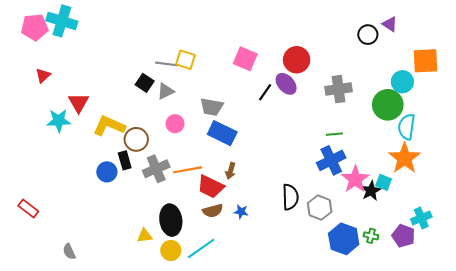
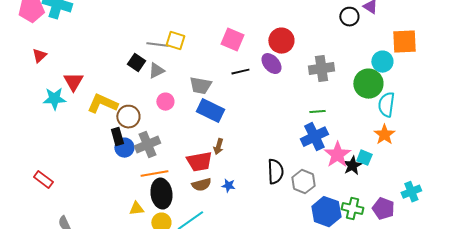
black line: (265, 92) -> (240, 72), moved, turned 42
orange star: (405, 158) -> (384, 135), size x0.7
orange line: (188, 170) -> (154, 174), moved
blue circle: (107, 172) -> (124, 148), moved
red trapezoid: (211, 187) -> (199, 162), turned -36
red rectangle: (28, 209) -> (43, 180), moved
cyan cross: (421, 218) -> (411, 192), moved
green cross: (371, 236) -> (352, 209), size x1.5

